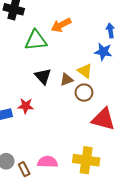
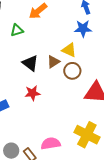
green triangle: (36, 40) -> (17, 30), size x0.6
red star: (26, 106) -> (32, 93), moved
yellow cross: (86, 160) -> (87, 135), turned 30

